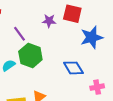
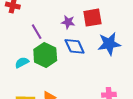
red square: (72, 14) -> (92, 18), turned -30
blue diamond: (73, 68) -> (75, 46), moved

